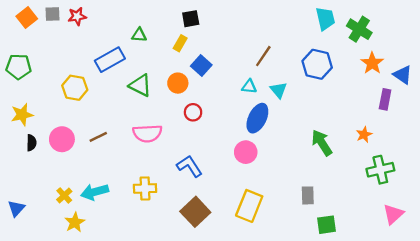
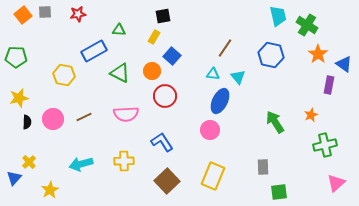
red star: (77, 16) -> (78, 14), moved
red circle: (193, 112) -> (165, 96), size x1.5
yellow cross: (64, 195) -> (29, 162), moved
yellow star: (75, 222) -> (50, 190), moved

